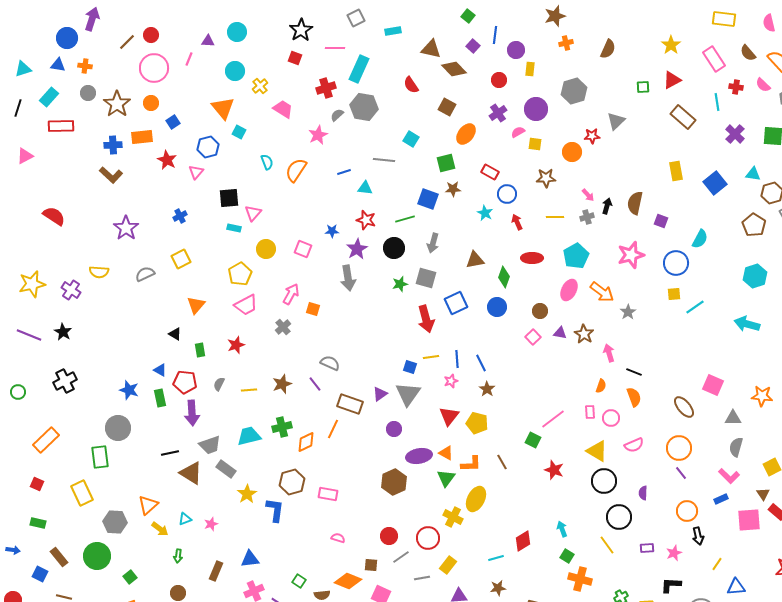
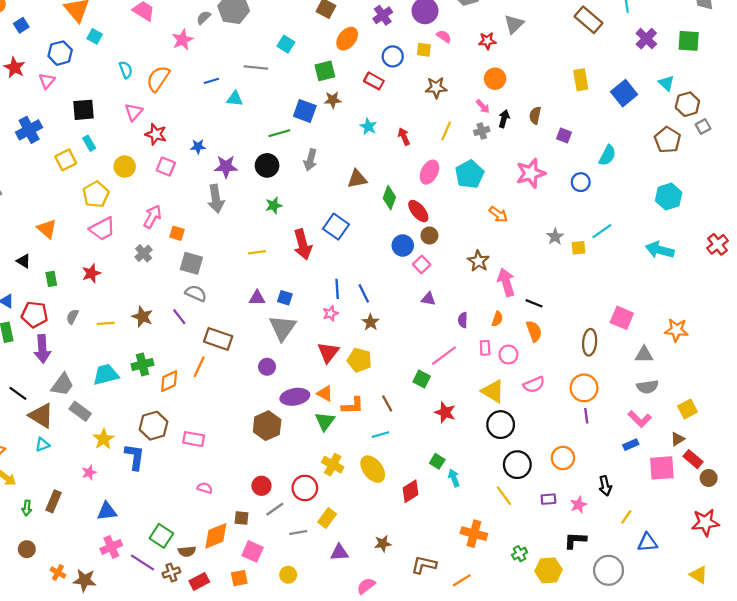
pink semicircle: (518, 132) -> (444, 36), moved, turned 64
orange circle: (572, 152) -> (495, 79), moved
cyan triangle: (753, 174) -> (666, 83), turned 35
blue circle: (507, 194) -> (393, 56), moved
brown semicircle: (635, 203) -> (535, 115), size x0.7
pink triangle: (253, 213) -> (134, 112), moved
blue cross: (180, 216) -> (29, 130), size x1.6
yellow line: (555, 217) -> (446, 131), turned -66
red star: (366, 220) -> (156, 134), moved
cyan rectangle: (234, 228) -> (89, 143), turned 48
purple star: (357, 249) -> (226, 167), turned 30
red ellipse: (532, 258) -> (418, 211), moved, turned 50
yellow square: (181, 259) -> (66, 160), moved
blue circle: (676, 263) -> (581, 182), size x0.7
gray square: (426, 278) -> (191, 263), moved
pink ellipse: (569, 290) -> (429, 172), moved
orange arrow: (602, 292) -> (498, 214), size x0.7
yellow square: (674, 294) -> (578, 248), moved
blue square: (456, 303) -> (336, 227), turned -30
orange triangle: (196, 305) -> (47, 229), turned -30
blue circle: (497, 307) -> (403, 246), moved
gray star: (628, 312) -> (555, 237), moved
purple triangle: (560, 333) -> (428, 299), moved
pink arrow: (609, 353) -> (506, 282), size x1.4
yellow line: (431, 357) -> (257, 252), moved
brown star: (282, 384) -> (142, 317), turned -30
purple triangle: (380, 394) -> (257, 298), moved, turned 35
brown ellipse: (684, 407) -> (590, 342), turned 45
gray trapezoid: (210, 445) -> (62, 385), turned -35
gray semicircle: (736, 447) -> (647, 387), turned -114
black line: (170, 453) -> (18, 393), turned 48
purple line: (681, 473) -> (586, 416), turned 32
purple semicircle: (643, 493) -> (463, 320), moved
brown triangle: (763, 494) -> (677, 439), turned 32
yellow ellipse: (476, 499) -> (373, 469), moved, turned -65
orange circle: (687, 511) -> (563, 458), moved
cyan triangle: (185, 519) -> (42, 445), moved
pink star: (211, 524) -> (89, 472), moved
green square: (567, 556) -> (437, 461), moved
cyan line: (496, 558) -> (380, 435), moved
brown rectangle: (216, 571) -> (53, 501), moved
green square: (299, 581) -> (161, 536), size x1.5
orange diamond: (348, 581) -> (216, 536), turned -44

